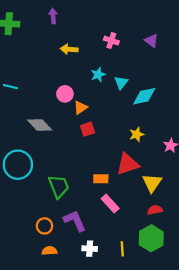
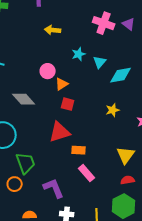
pink cross: (111, 41) -> (104, 23), moved, size x1.5
red square: (88, 129) -> (68, 104), turned 32
red triangle: (128, 164) -> (60, 132), moved
green trapezoid: (59, 186) -> (26, 163), moved
orange circle: (44, 226) -> (15, 184), moved

